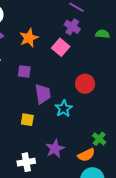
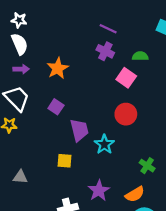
pink square: (61, 47) -> (126, 78), moved
purple square: (24, 72) -> (56, 107), turned 32
green cross: (99, 139) -> (147, 166), moved

